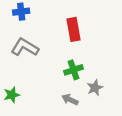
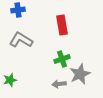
gray star: (95, 88) -> (80, 74), size x1.5
gray arrow: (70, 100) -> (59, 84), turned -32

